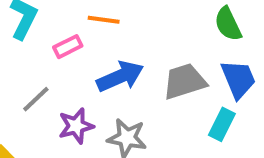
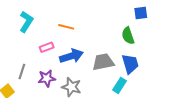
pink rectangle: (68, 47) -> (47, 47), moved
gray line: (36, 99) -> (22, 72), moved, turned -35

